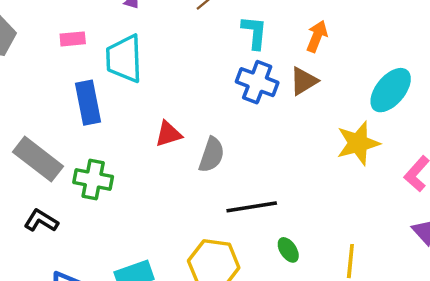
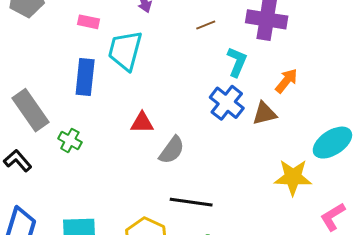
green cross: (93, 179) -> (70, 140), size x0.7

